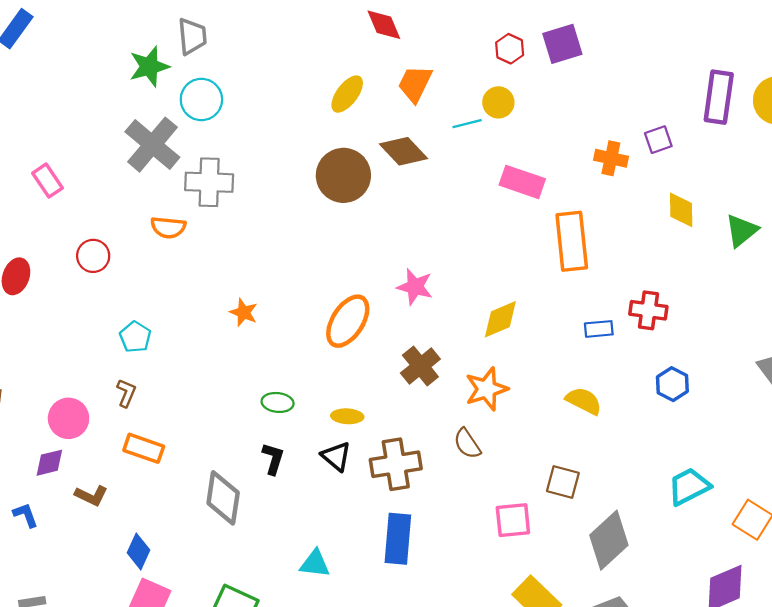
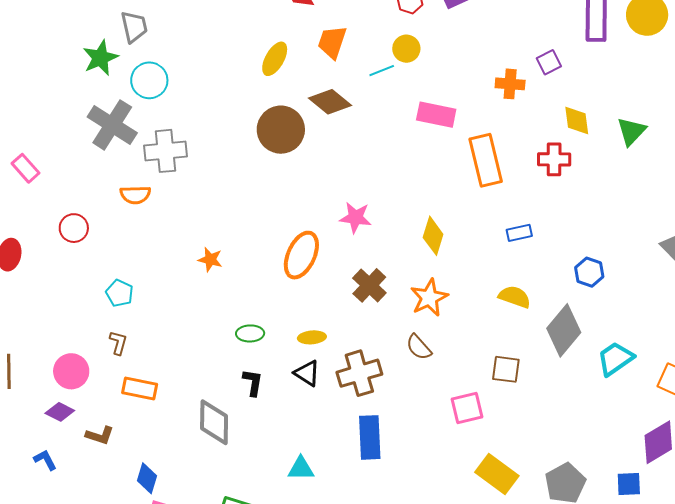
red cross: (648, 310) -> (554, 159), moved
yellow diamond: (500, 319) -> (433, 236), turned -42
purple diamond: (49, 463) -> (60, 412), turned 48
gray diamond: (609, 540) -> (564, 330), moved

